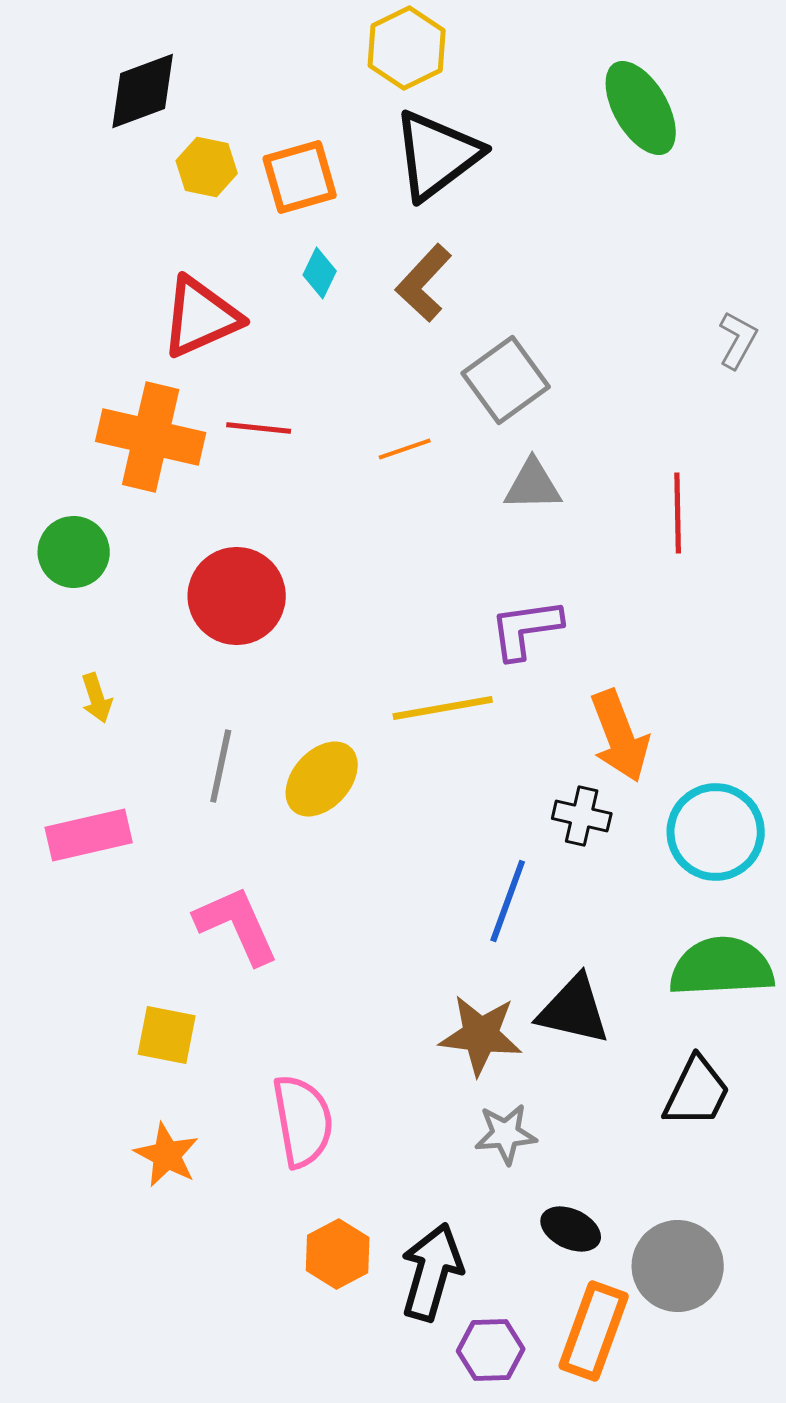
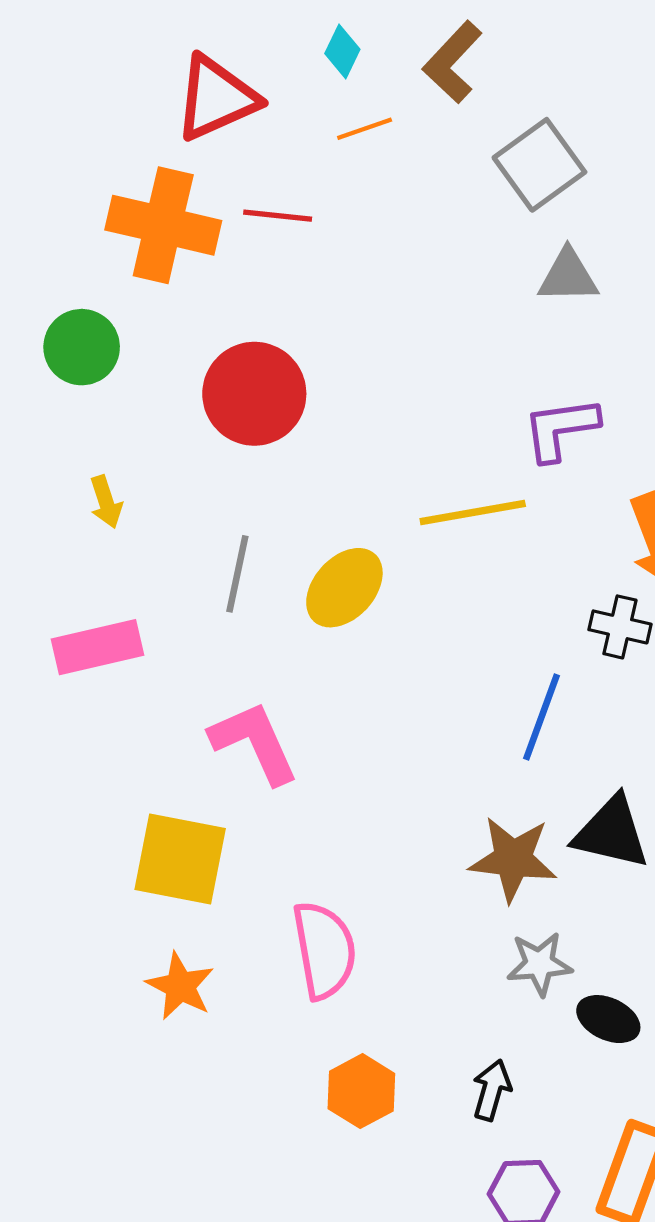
orange line: (405, 449) -> (365, 129), moved
yellow square: (167, 1035) -> (180, 859), size x1.5
black ellipse: (571, 1229) -> (608, 1019), moved
black arrow: (432, 1272) -> (492, 1090), moved, size x0.6

